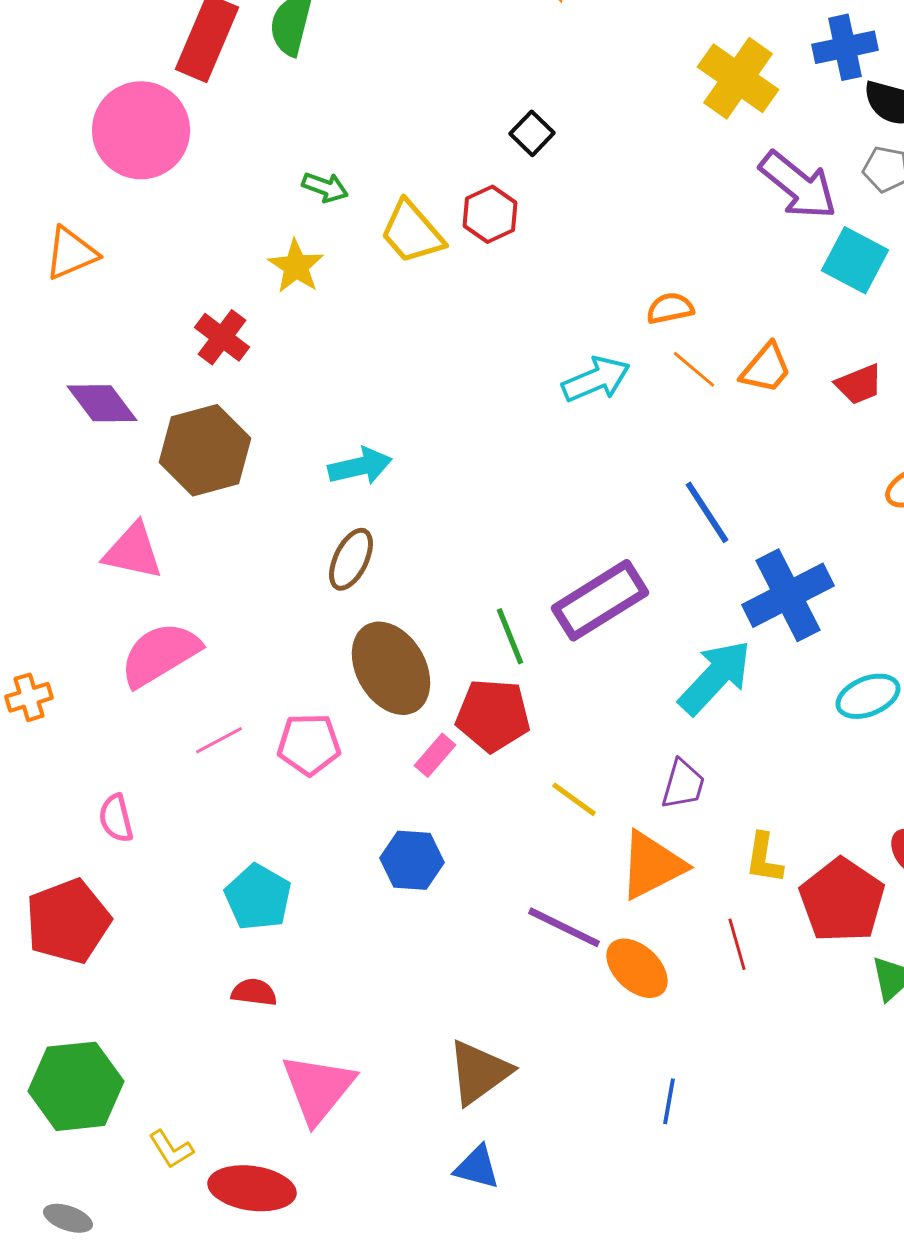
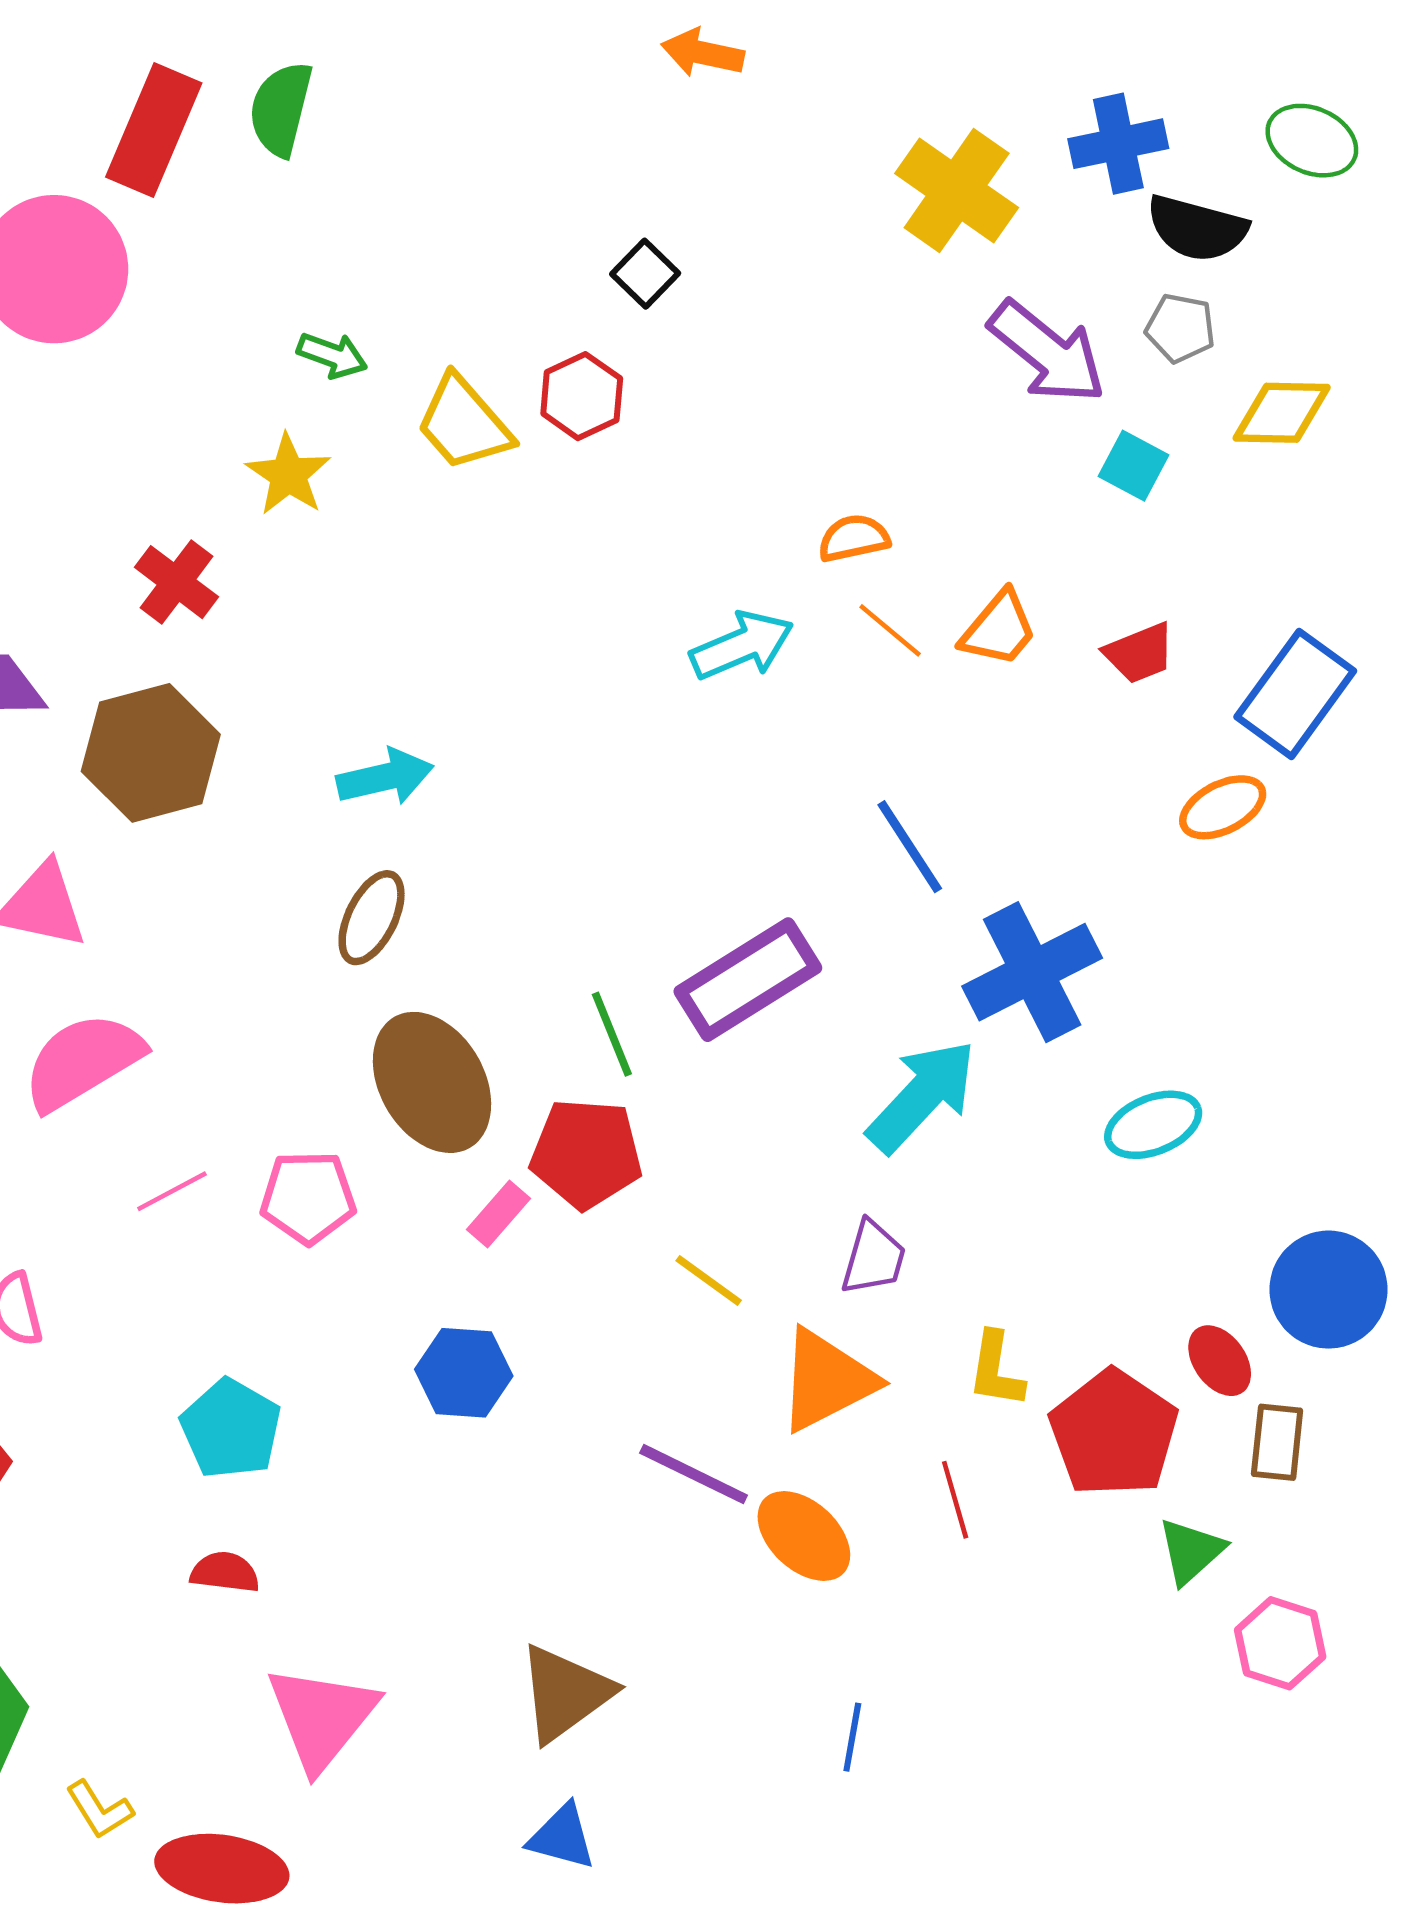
cyan square: (855, 260) -> (1133, 466), size x0.7

